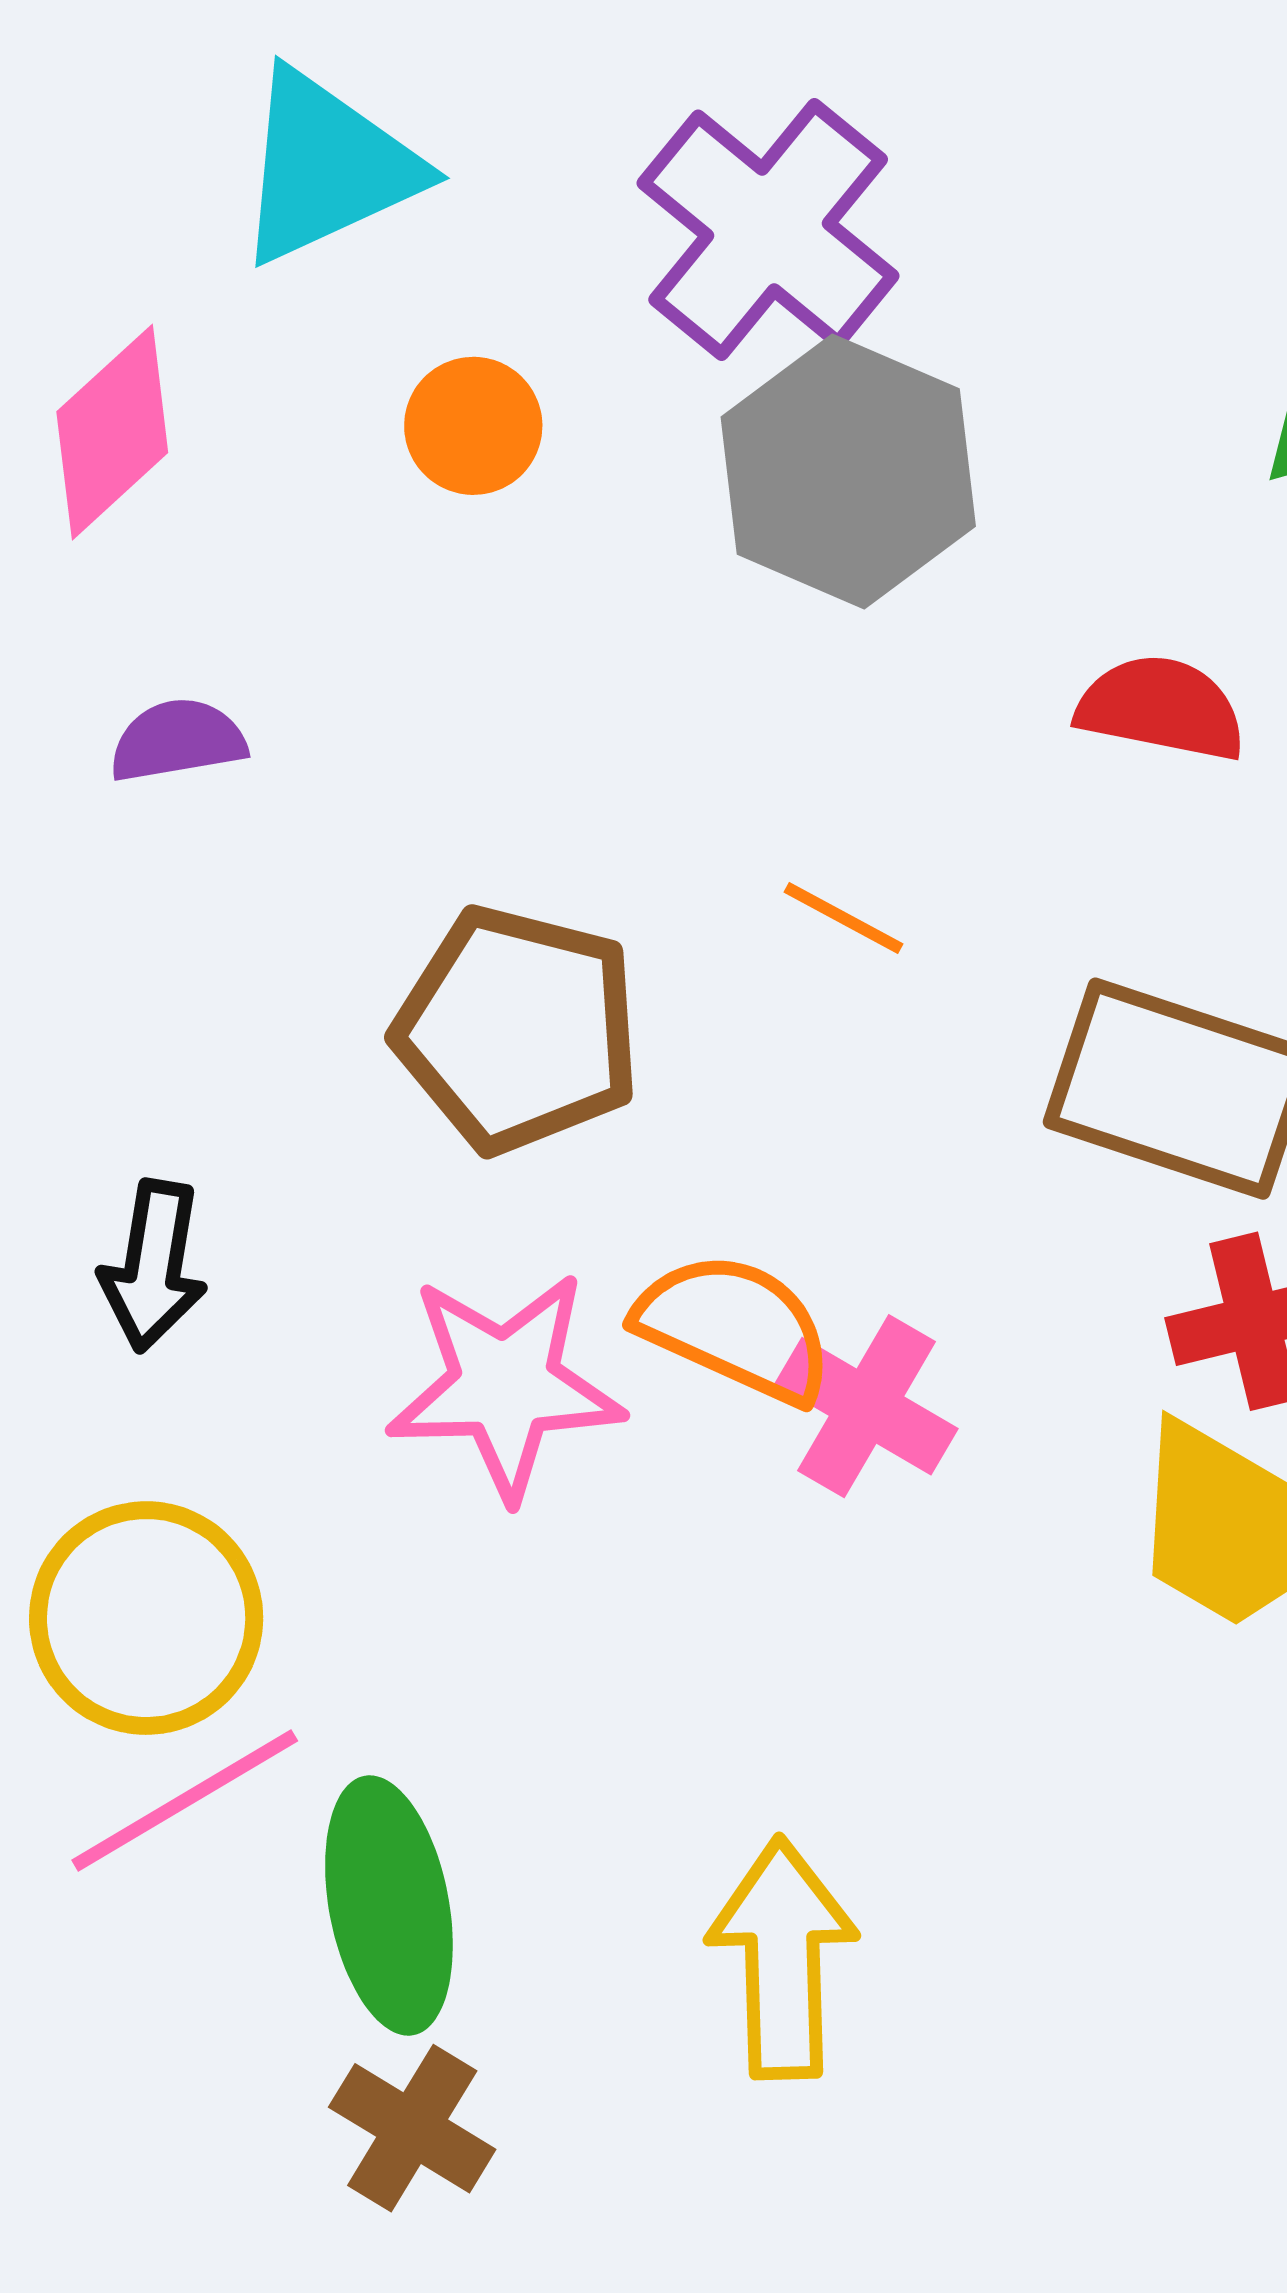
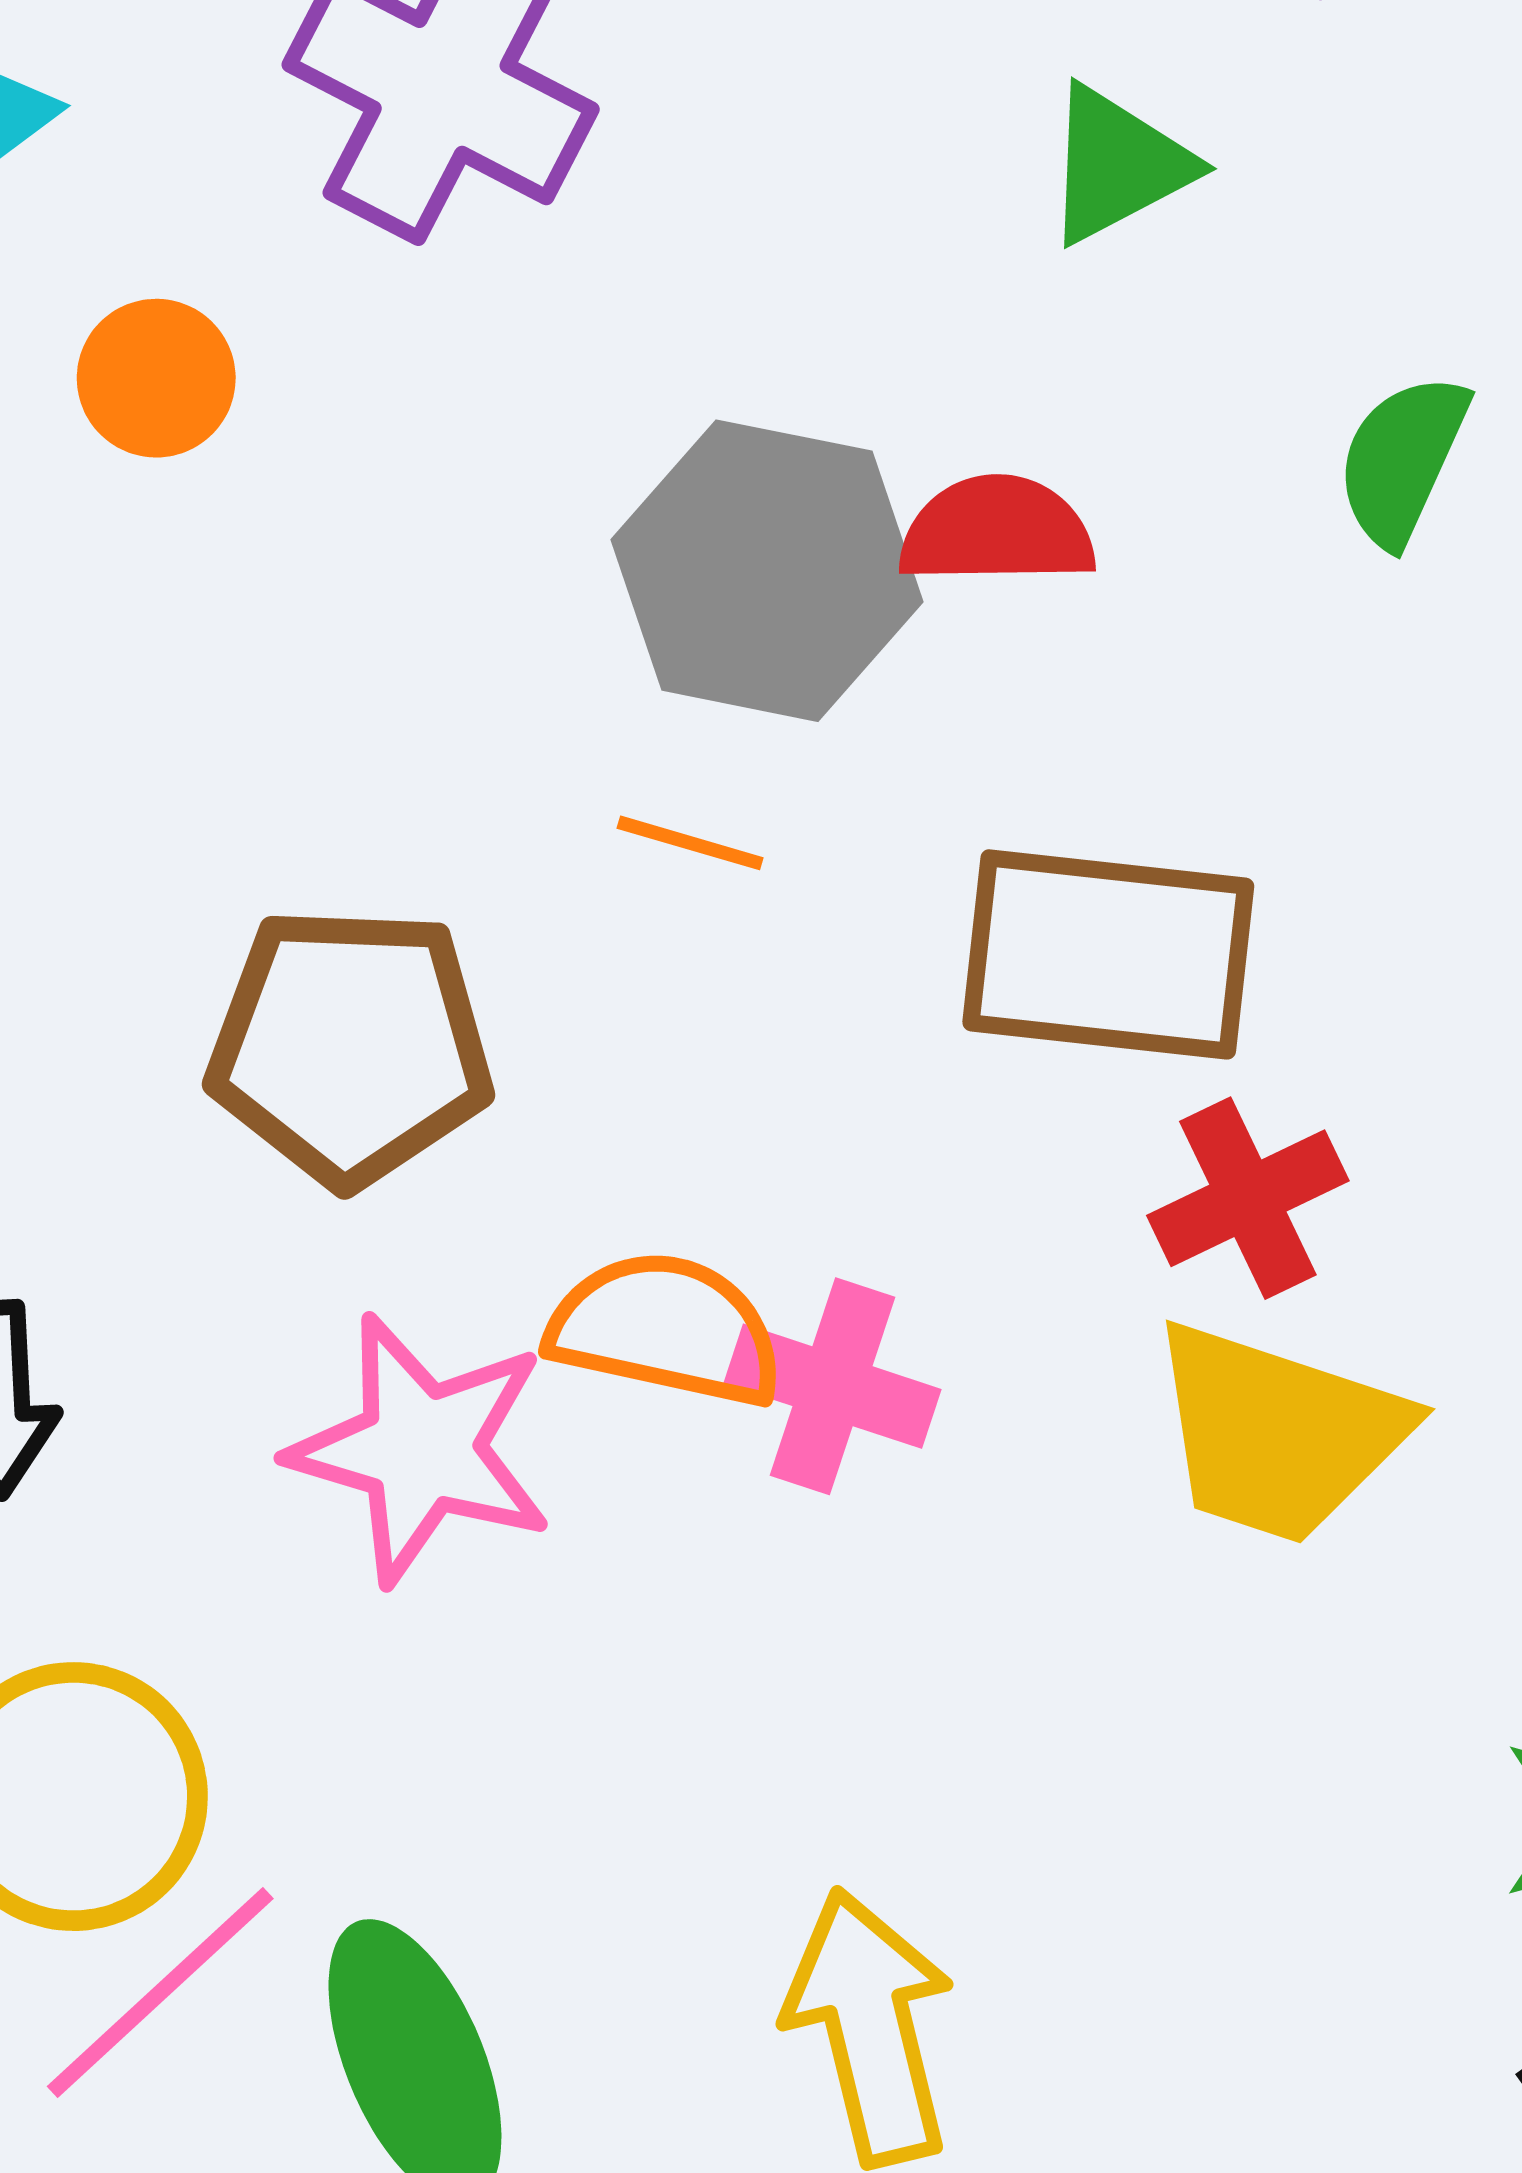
gray hexagon: (848, 472) -> (767, 571), moved
pink star: (505, 1385) -> (421, 1449), turned 30

